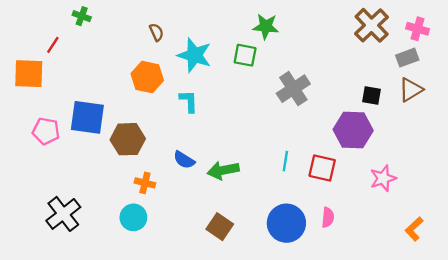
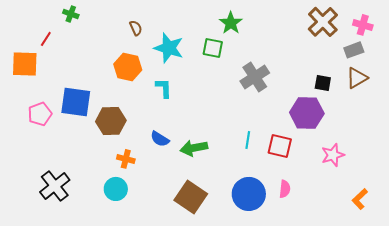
green star: (266, 26) -> (231, 23), turned 30
pink pentagon: (46, 131) -> (40, 114), turned -30
brown square: (220, 227) -> (191, 197), size x1.4

